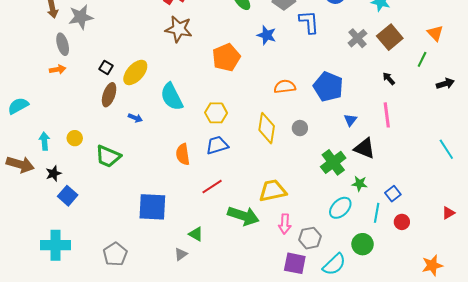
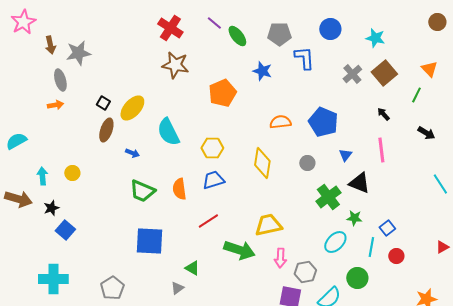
black arrow: (445, 84) -> (426, 133), moved, turned 48
gray circle: (300, 128) -> (307, 163), moved
green trapezoid: (108, 156) -> (142, 191), moved

